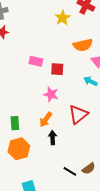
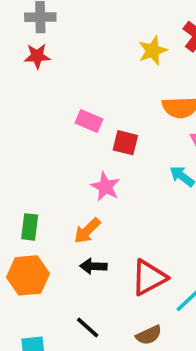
red triangle: (78, 114) -> (149, 277), moved
black arrow: (53, 138) -> (93, 266), turned -96
black line: (70, 171) -> (88, 327), moved

